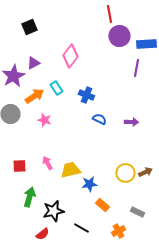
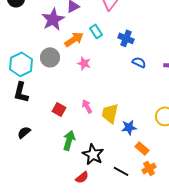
red square: (19, 166) -> (59, 109), turned 32
yellow trapezoid: (70, 170) -> (110, 113), turned -65
black star: (53, 211) -> (93, 154), turned -30
orange cross: (118, 231) -> (149, 168), moved

